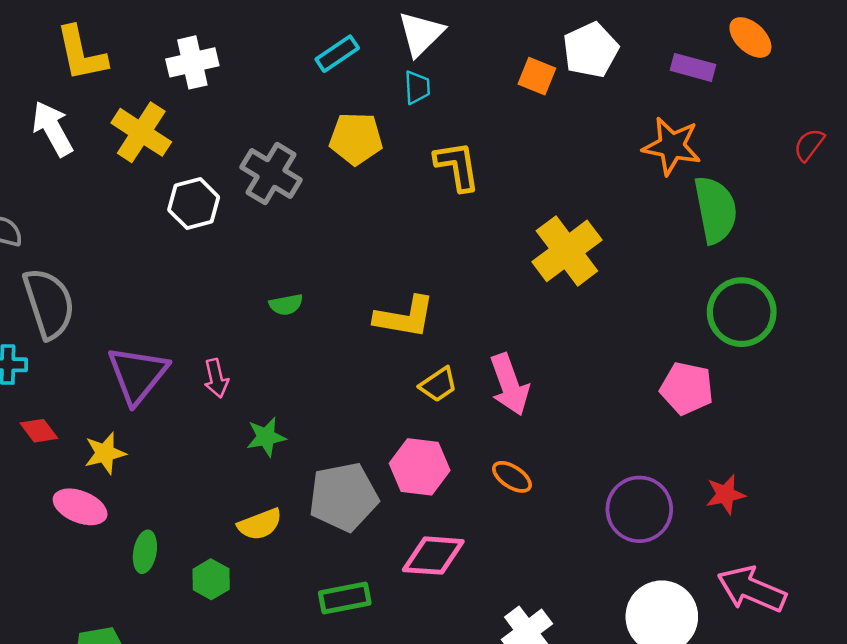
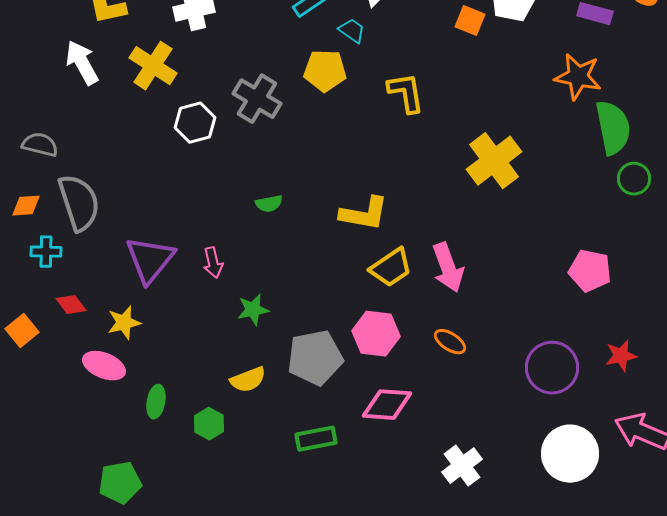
cyan trapezoid: (417, 87) -> (352, 31), moved, turned -52
green circle: (742, 312) -> (634, 179), moved, size x0.6
yellow trapezoid: (438, 385) -> (391, 268), size x1.4

